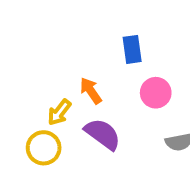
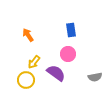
orange arrow: (91, 91) -> (28, 35), moved
pink circle: (156, 93) -> (68, 54), moved

